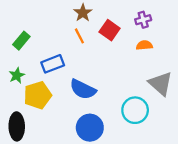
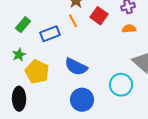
blue rectangle: (53, 64) -> (50, 34), moved
yellow pentagon: (38, 95) -> (37, 72), turned -30

